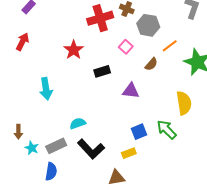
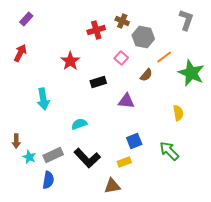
red cross: (100, 18) -> (96, 30), size x0.7
yellow semicircle: (184, 103) -> (178, 113), size x0.7
cyan semicircle: (78, 123) -> (79, 124), moved
green arrow: (167, 130) -> (169, 151), moved

